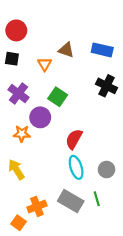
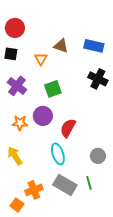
green square: (58, 97) -> (53, 89), turned 36
purple circle: (40, 117) -> (43, 116), moved
cyan ellipse: (76, 167) -> (58, 154), moved

